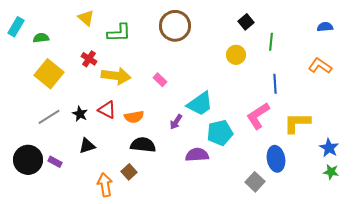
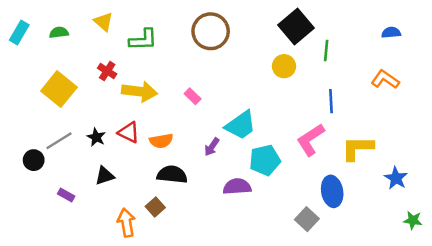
black square: (246, 22) -> (296, 26), size x1.8
green semicircle: (41, 38) -> (59, 33), moved
black circle: (28, 160) -> (34, 160), moved, size x0.6
green star: (331, 172) -> (413, 220), moved

